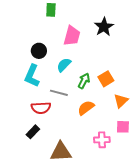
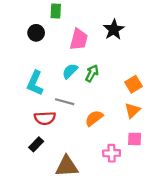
black circle: (39, 51) -> (36, 33), moved
orange square: (106, 79) -> (133, 84), moved
green arrow: (84, 81) -> (92, 73), moved

